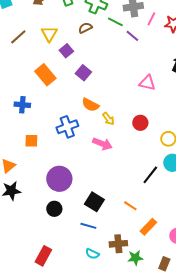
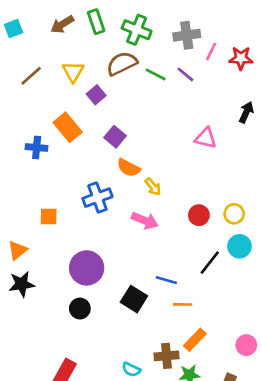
green line: (115, 22) -> (156, 74), moved
brown semicircle: (85, 28) -> (122, 64), size x1.6
purple square: (83, 73) -> (115, 137), moved
blue cross: (22, 105) -> (37, 147), moved
red circle: (140, 123) -> (199, 215), moved
orange line: (130, 206) -> (183, 304), turned -32
blue line: (88, 226) -> (166, 280), moved
orange rectangle: (148, 227) -> (195, 340), moved

